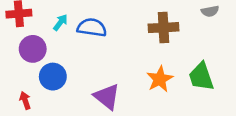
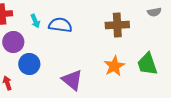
cyan arrow: (60, 22) -> (35, 21), turned 120

